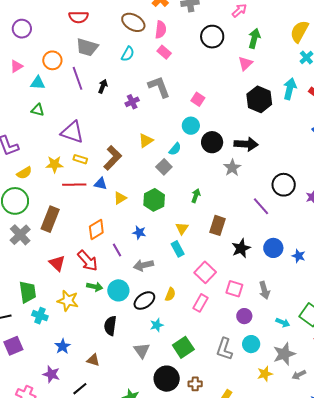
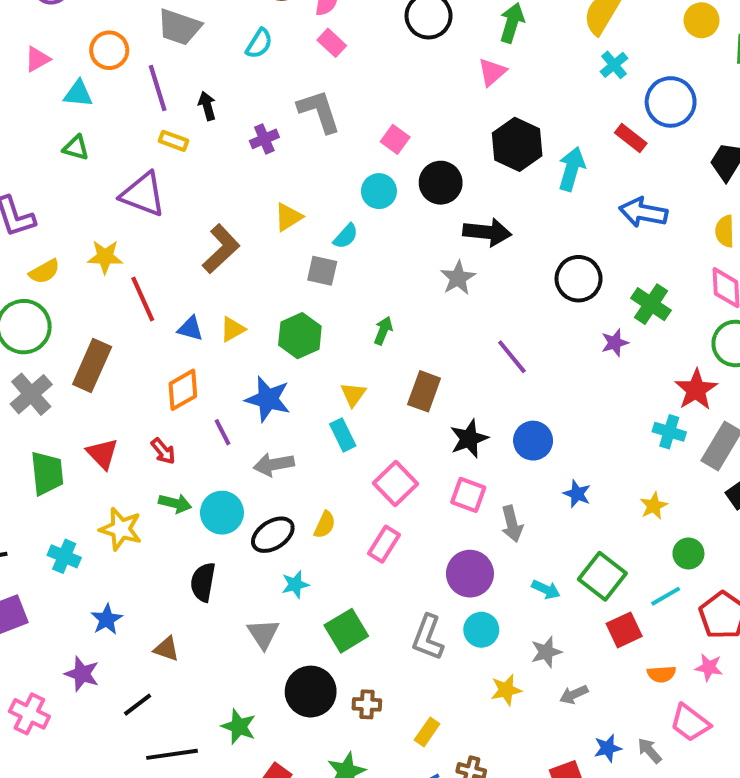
black arrow: (103, 86) -> (207, 106), turned -40
cyan arrow: (290, 89) -> (572, 169), moved
black circle: (212, 142) -> (441, 183), moved
yellow rectangle: (80, 159) -> (174, 141), moved
gray square: (164, 167) -> (322, 271), turned -35
blue triangle: (101, 184) -> (190, 329), moved
red line: (74, 185) -> (143, 299), turned 65
black circle: (284, 185) -> (579, 279), moved
blue star: (139, 232) -> (268, 399), size x1.6
blue star: (299, 256) -> (577, 494), moved
red arrow: (88, 261) -> (163, 451), size x0.6
pink square: (234, 289) -> (468, 495), moved
green trapezoid: (28, 292) -> (47, 473), moved
purple circle: (244, 316) -> (470, 574), size x1.5
gray star: (284, 354) -> (546, 652), size x0.7

